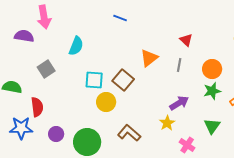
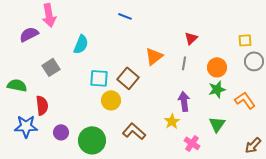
purple semicircle: (24, 36) -> (29, 34), turned -36
red triangle: (186, 40) -> (191, 38), turned 32
purple arrow: (179, 103) -> (184, 101), turned -66

